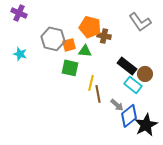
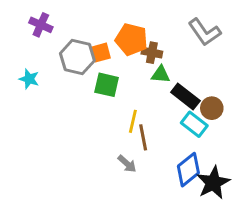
purple cross: (19, 13) -> (41, 25), moved
orange square: (69, 45) -> (101, 53), moved
green triangle: (85, 51) -> (161, 75), moved
green square: (70, 68) -> (107, 85), moved
gray arrow: (117, 105) -> (127, 164), moved

